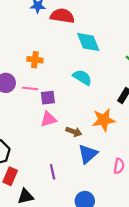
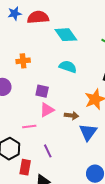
pink line: (30, 88) -> (29, 127), moved
purple square: (48, 98) -> (42, 91), turned 32
purple line: (53, 172) -> (48, 151), moved

